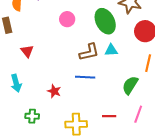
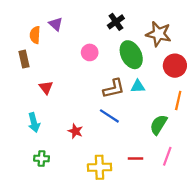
blue line: (85, 77) -> (109, 116), turned 30
green cross: (32, 116) -> (42, 159), moved

